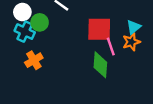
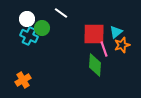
cyan triangle: (134, 27) -> (116, 32), moved
orange cross: (34, 60) -> (23, 80), moved

